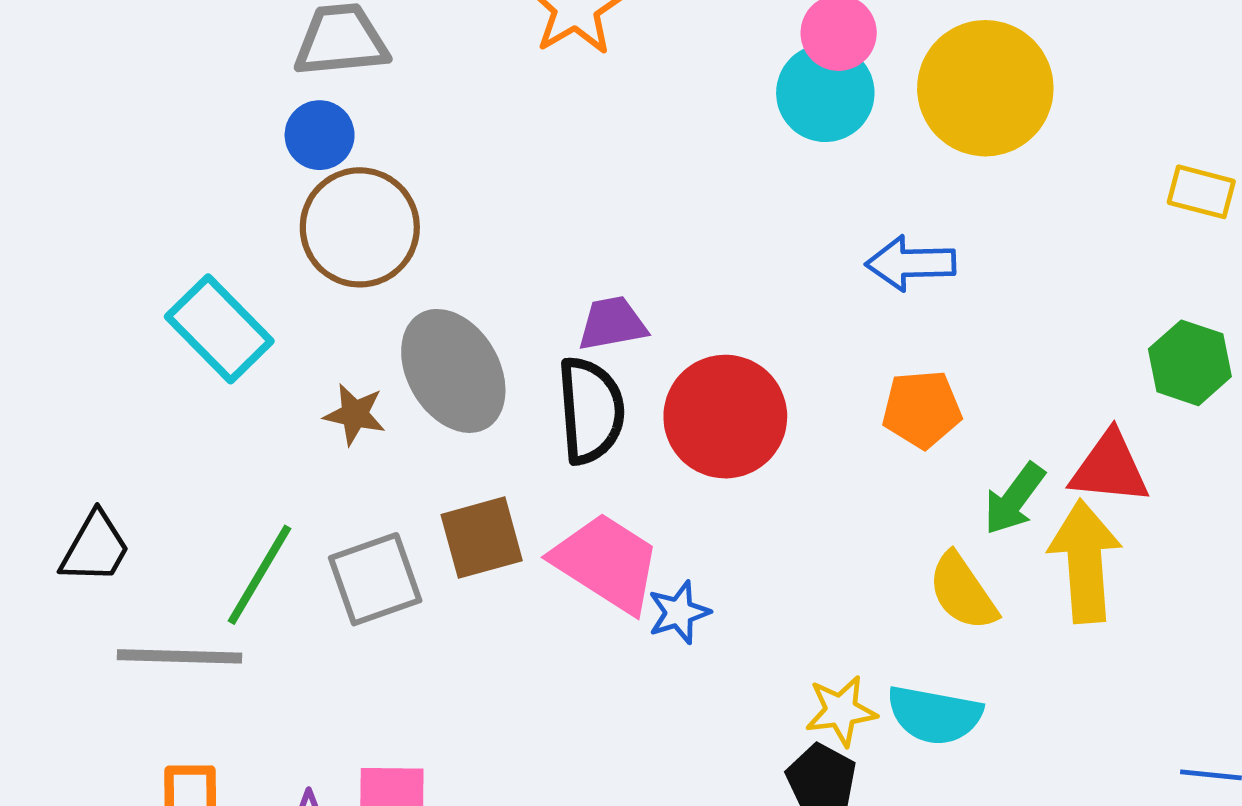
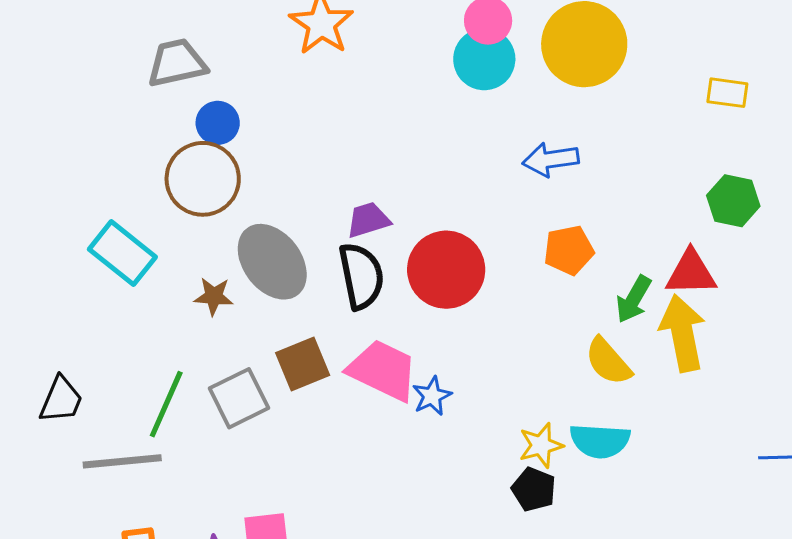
blue circle: (320, 135) -> (218, 123), moved

